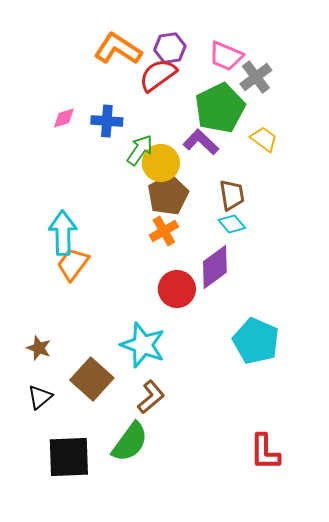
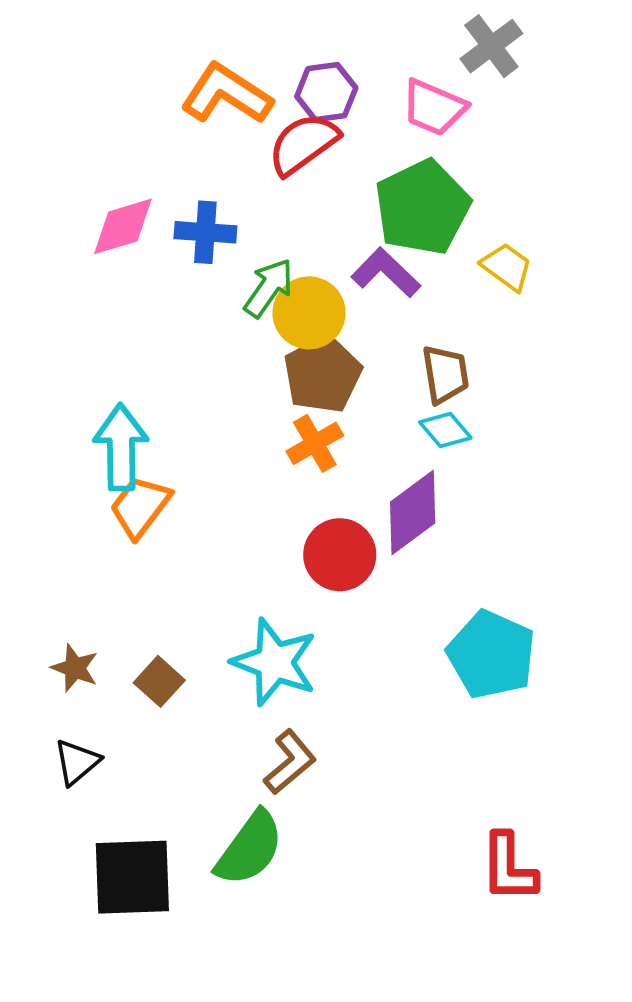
gray cross: (256, 77) -> (491, 46), moved
pink diamond: (64, 118) -> (123, 226), size x1.5
brown square: (92, 379) -> (159, 681), moved, size x0.6

